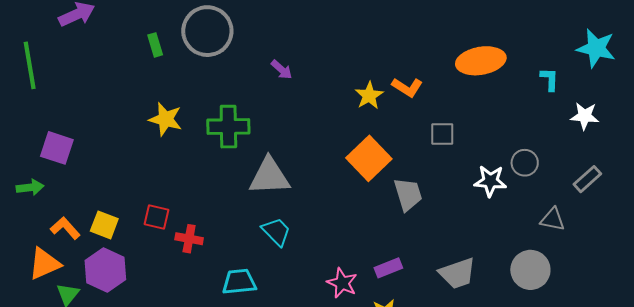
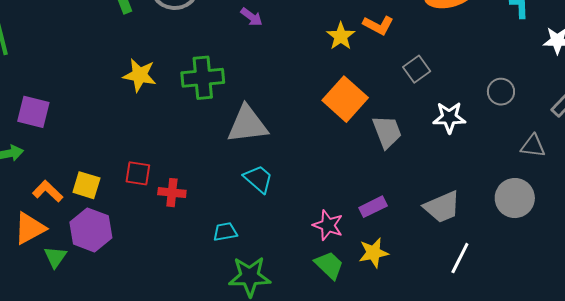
gray square: (442, 134) -> (417, 69), turned -32
white star: (490, 181) -> (449, 117), moved
cyan trapezoid: (239, 282) -> (225, 232), size x0.7

